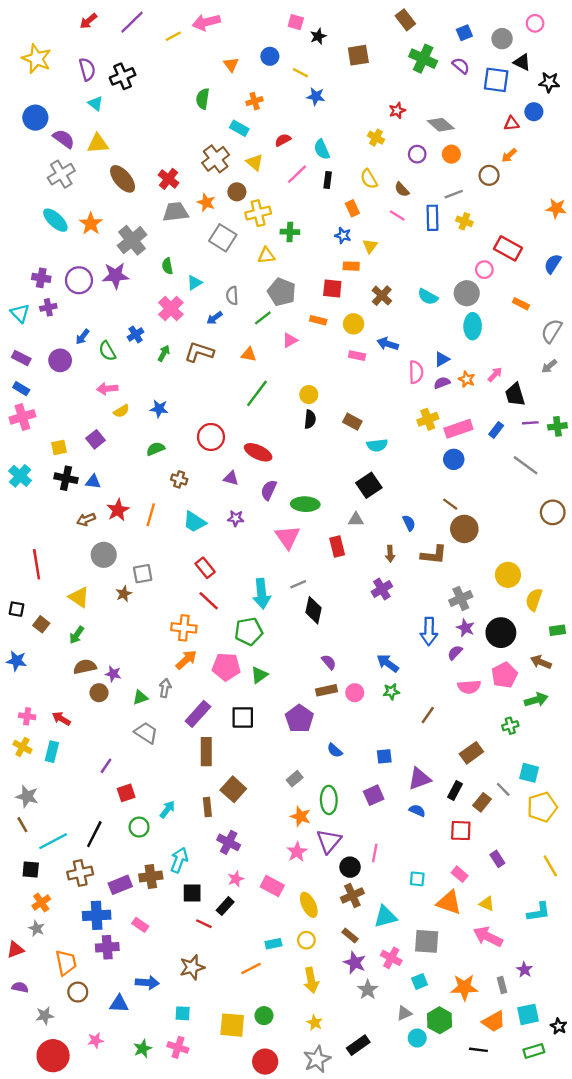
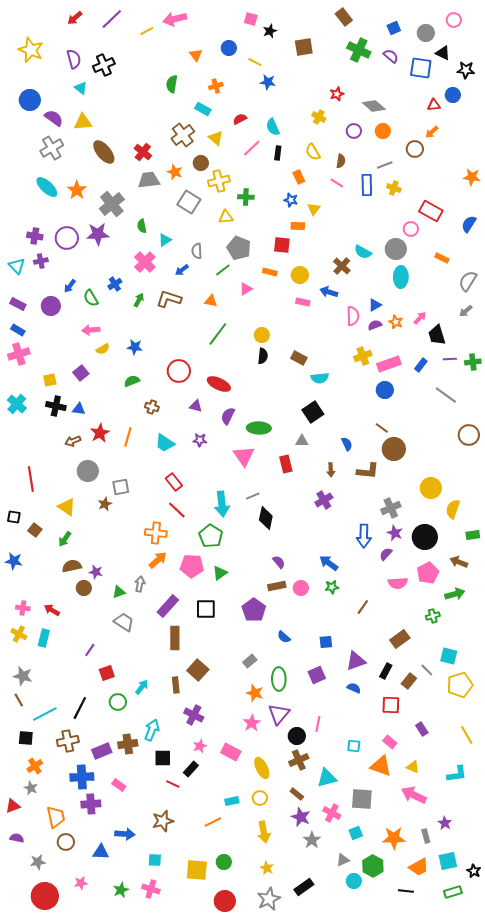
brown semicircle: (402, 189) -> (341, 161), turned -128
brown cross: (382, 296) -> (342, 266), moved
green pentagon: (249, 631) -> (211, 536), turned -30

